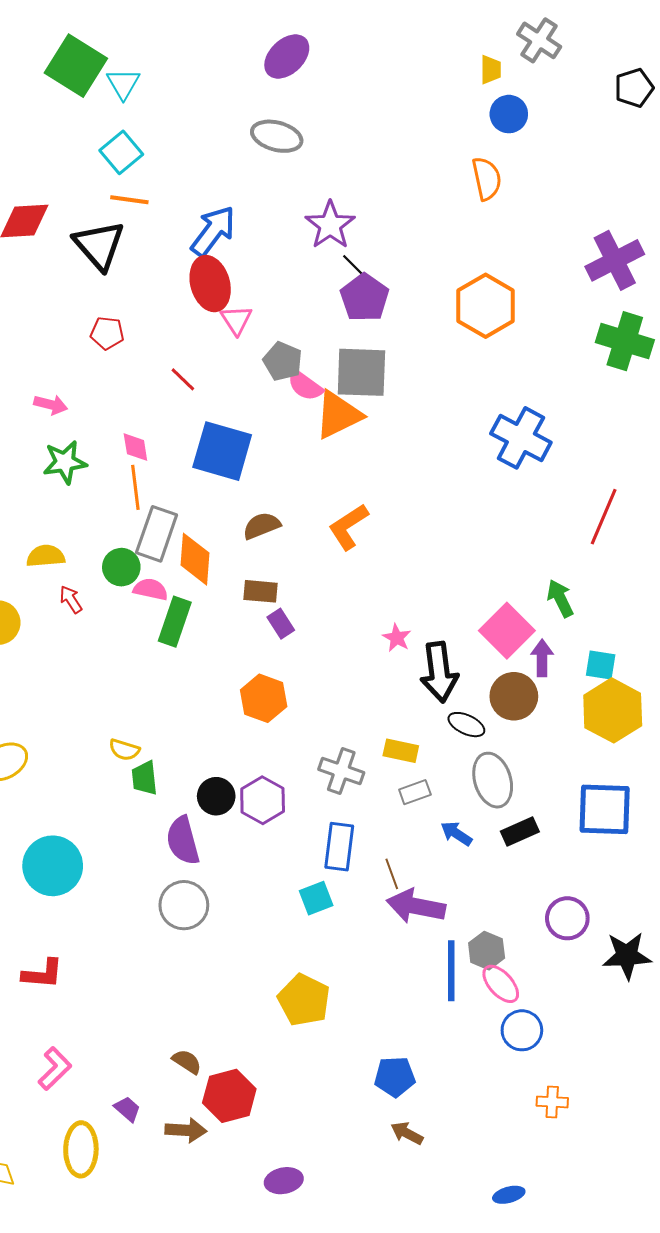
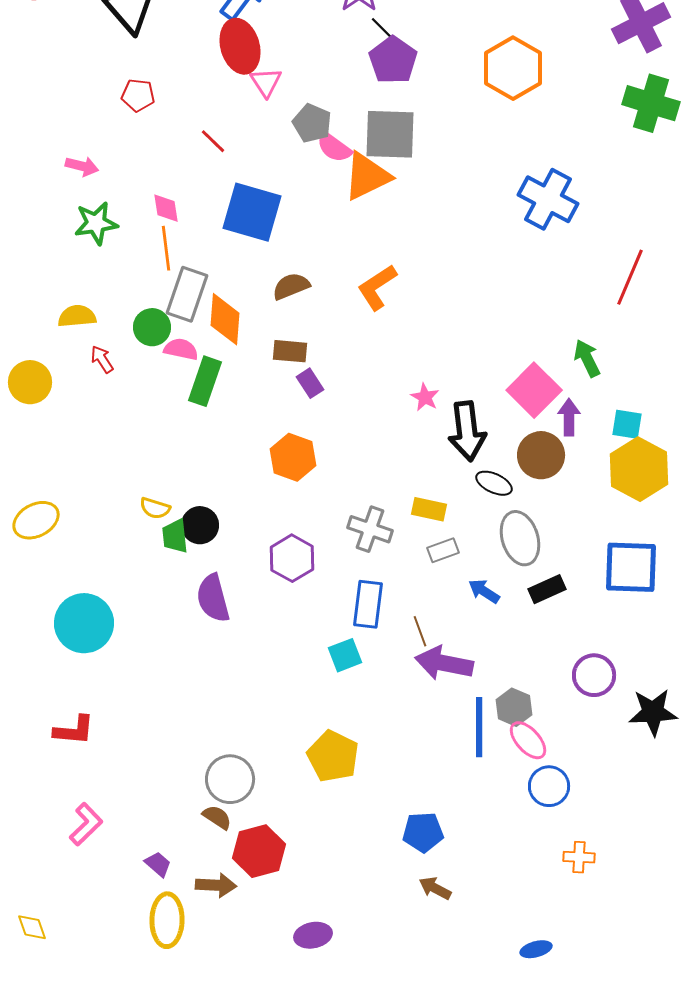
black circle: (216, 796) -> (200, 525), moved
gray circle: (184, 905) -> (230, 779), moved
yellow ellipse: (81, 1149) -> (167, 920), moved

